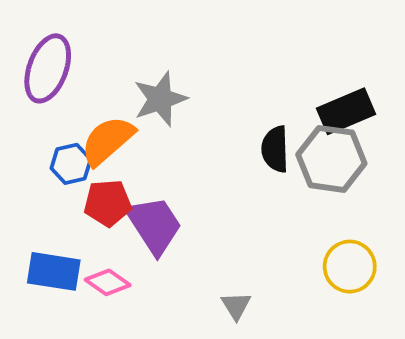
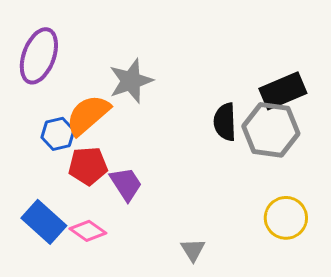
purple trapezoid: (154, 225) -> (126, 184), size x0.7
blue rectangle: (54, 271) -> (44, 222), turned 33

